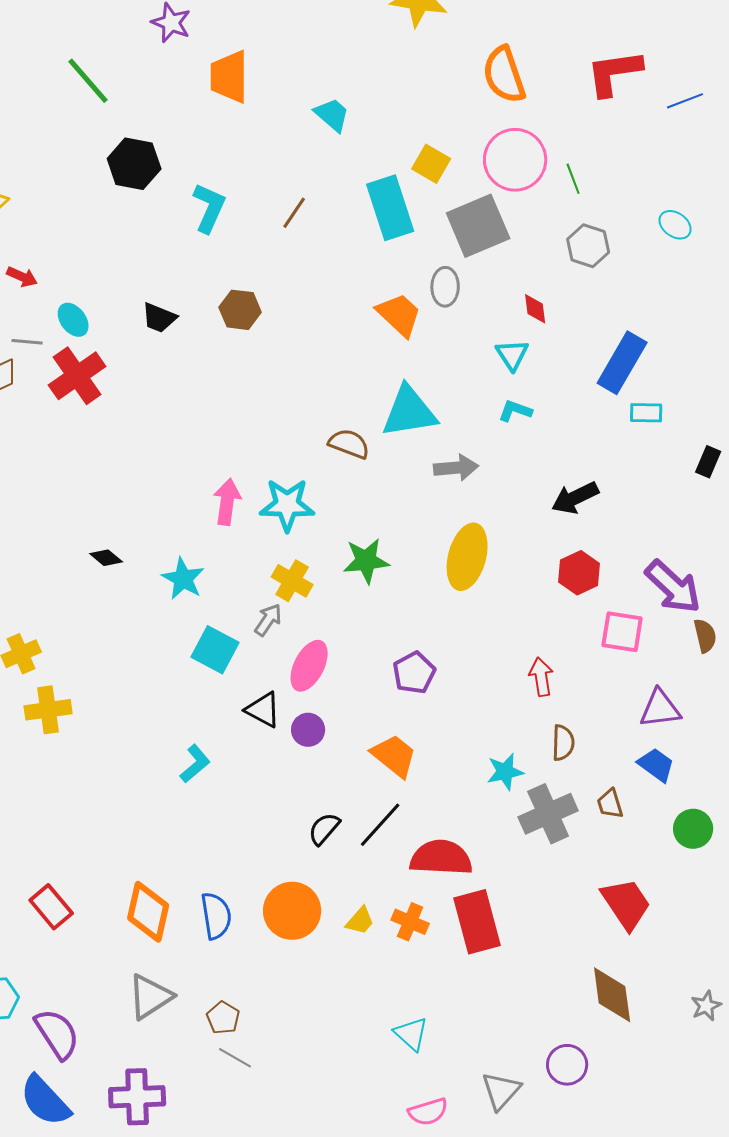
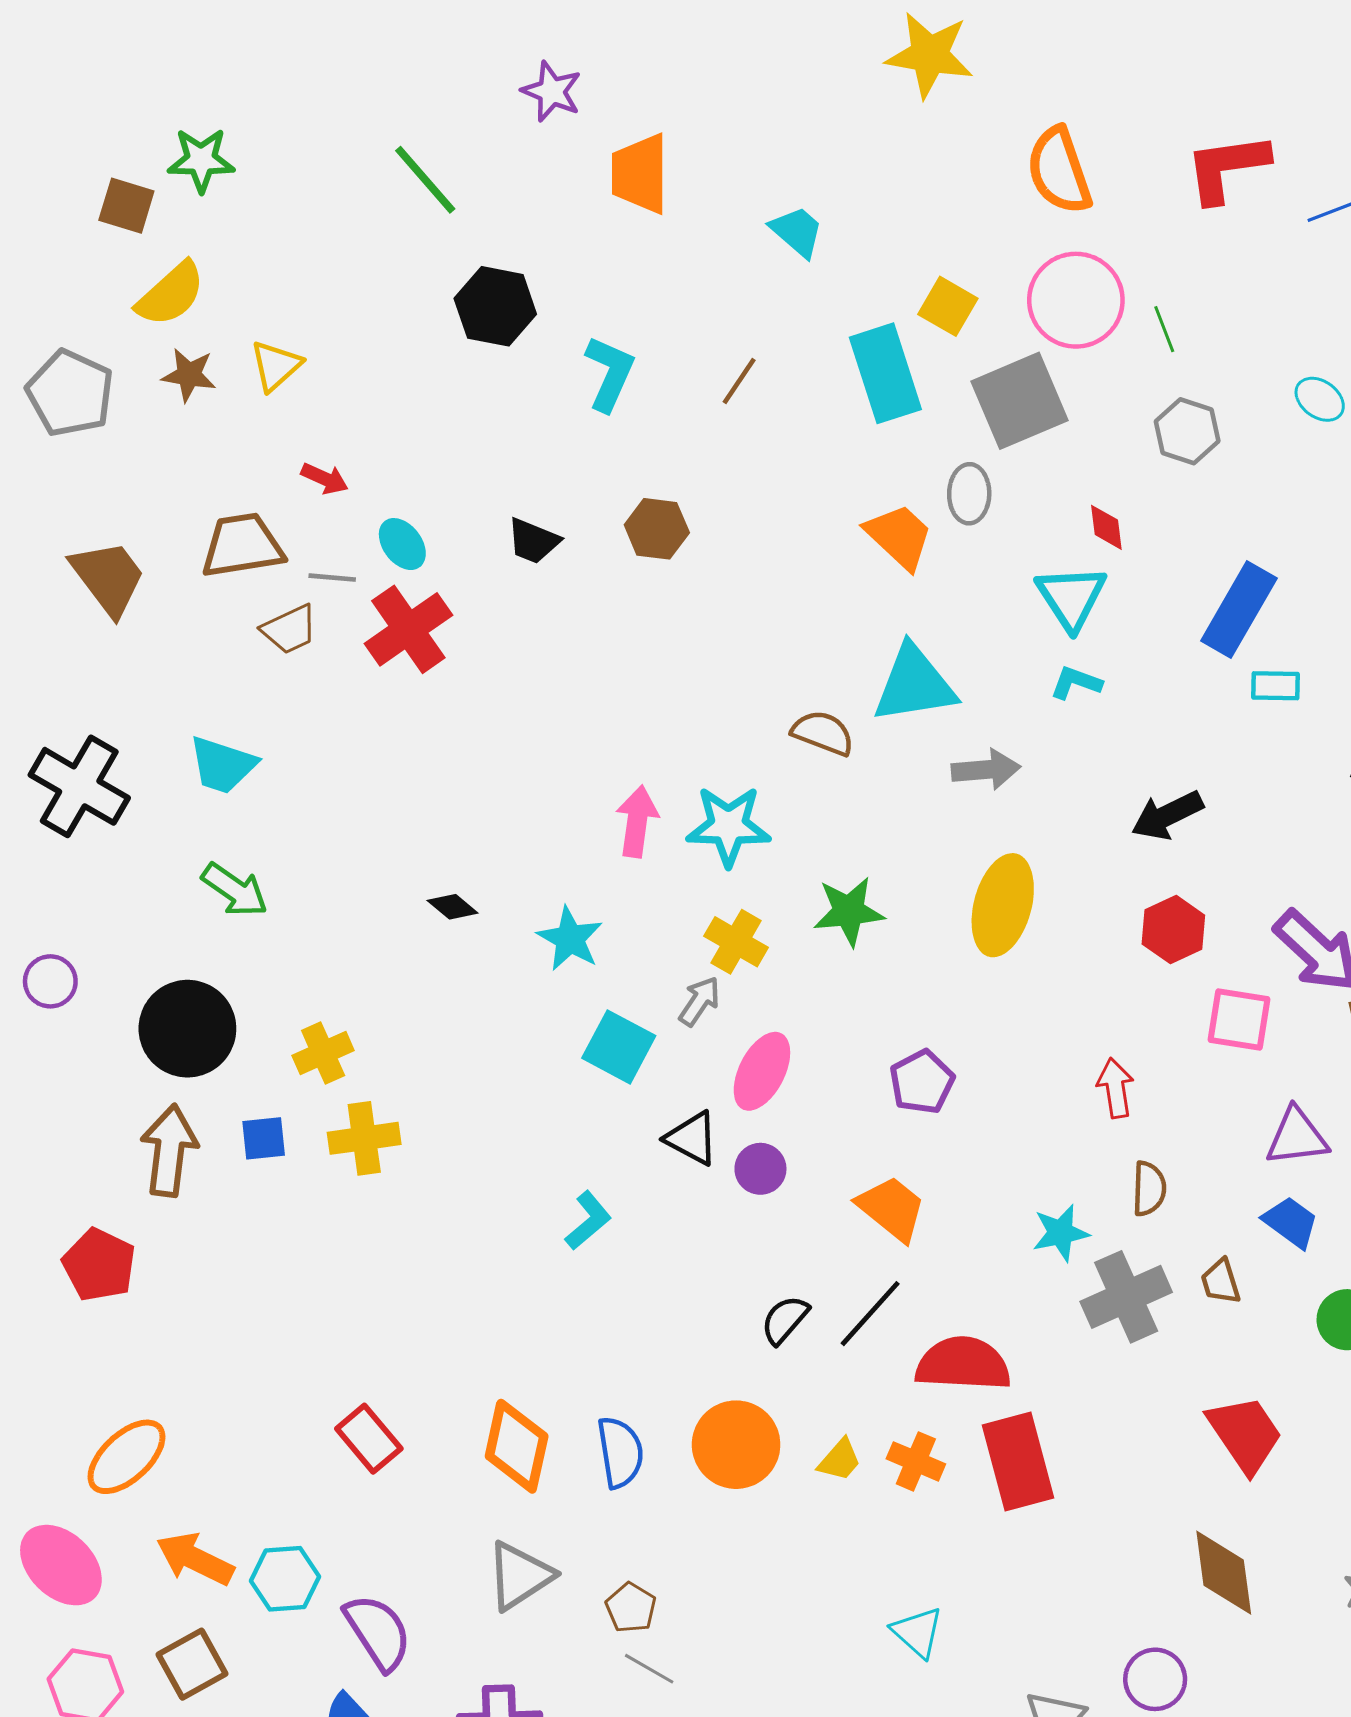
cyan triangle: (512, 355) -> (1071, 597), size x1.4

